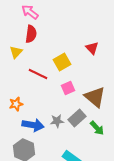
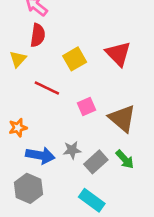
red triangle: (92, 48) -> (118, 54), size x1.5
yellow square: (62, 62) -> (75, 59), moved
gray rectangle: (77, 118) -> (96, 162), moved

